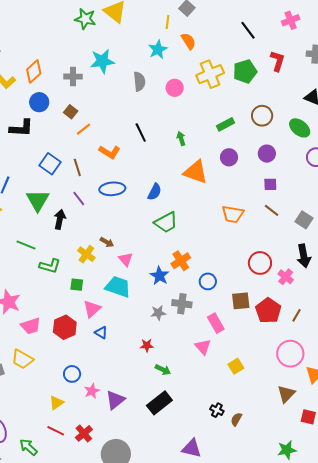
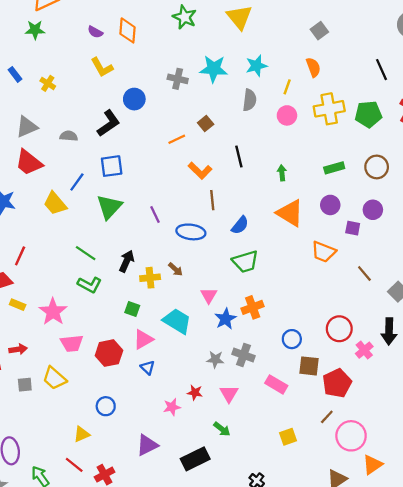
green star: (85, 19) -> (185, 17), moved
yellow line: (168, 22) -> (287, 87), moved
cyan star: (158, 50) -> (256, 66), moved
orange diamond: (34, 71) -> (127, 30), moved, turned -55
brown square: (71, 112) -> (206, 124), moved
black L-shape: (21, 128) -> (109, 123), turned -50
blue square: (50, 164) -> (112, 166), moved, turned 35
brown line: (77, 167) -> (212, 200), moved
purple square: (270, 184) -> (353, 228), moved
blue ellipse: (112, 189) -> (191, 232), moved
orange trapezoid: (233, 214) -> (324, 252), moved
black arrow: (60, 219) -> (127, 261), moved
yellow cross: (86, 254) -> (150, 278), turned 36
pink triangle: (126, 259) -> (209, 295), moved
green L-shape: (50, 266) -> (90, 285), moved
blue circle: (208, 281) -> (292, 339), moved
brown line: (297, 315) -> (327, 417), moved
pink rectangle: (216, 323) -> (276, 384), turned -42
pink triangle: (203, 347) -> (229, 394), moved
green arrow: (163, 370) -> (222, 429), moved
pink star: (92, 391) -> (172, 407), moved

